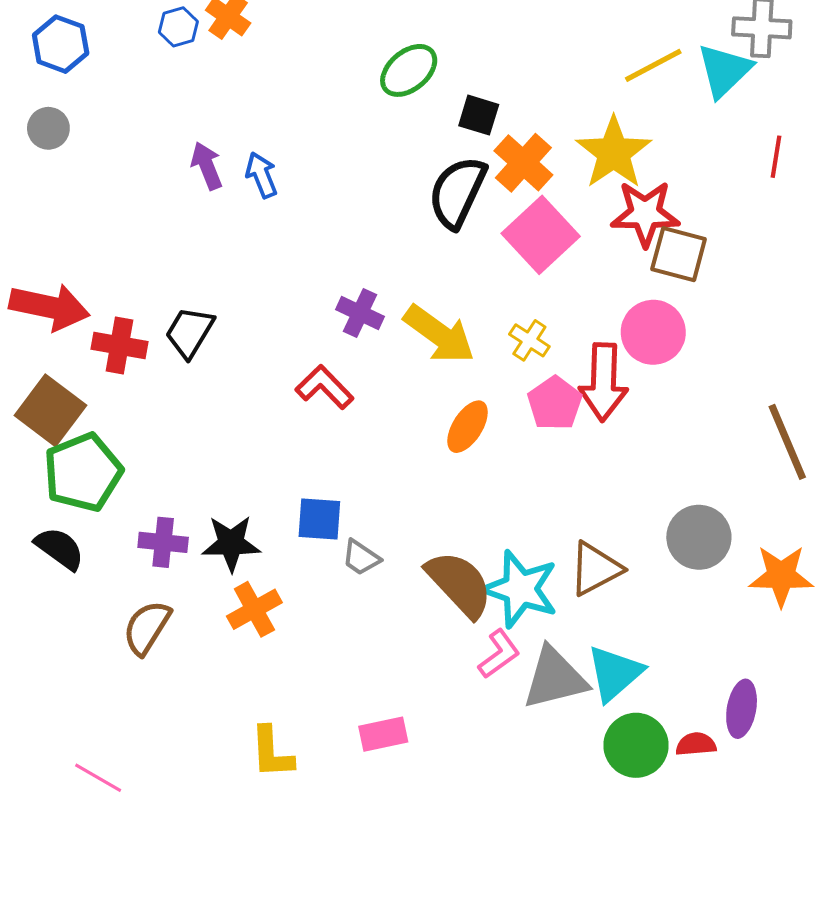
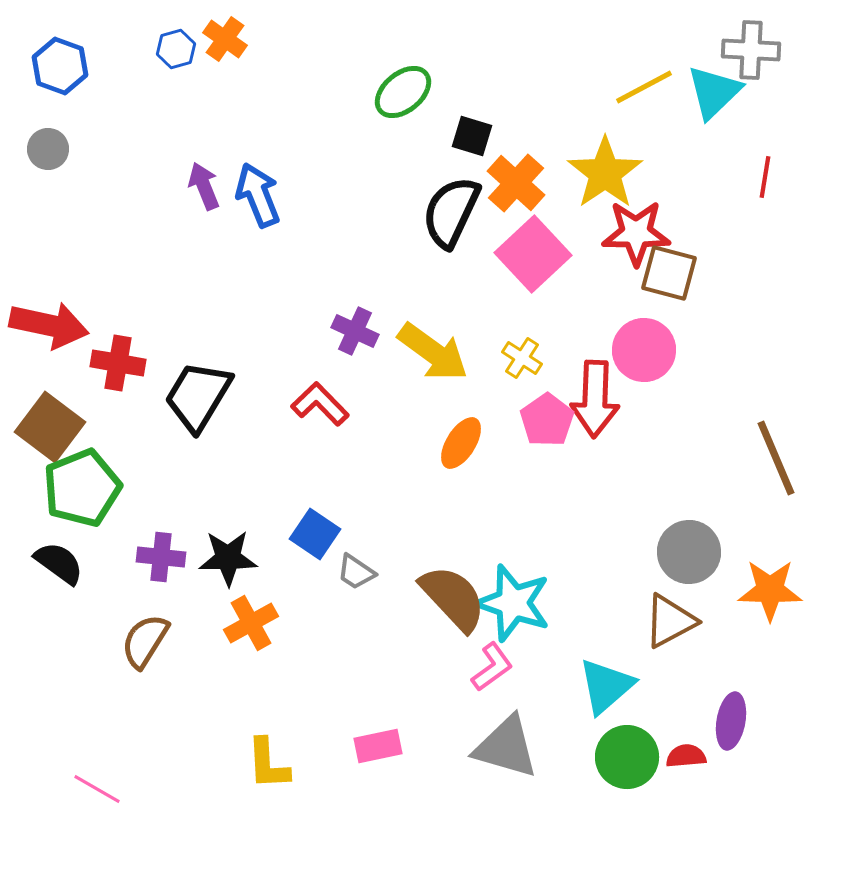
blue arrow: (262, 175) -> (258, 195), size x1.4
black trapezoid: (189, 332) -> (198, 396), moved, size x1.4
blue square: (319, 519) -> (315, 534), turned 30
brown triangle: (595, 569) -> (670, 621), moved
gray triangle: (555, 678) -> (506, 747), moved, turned 30

